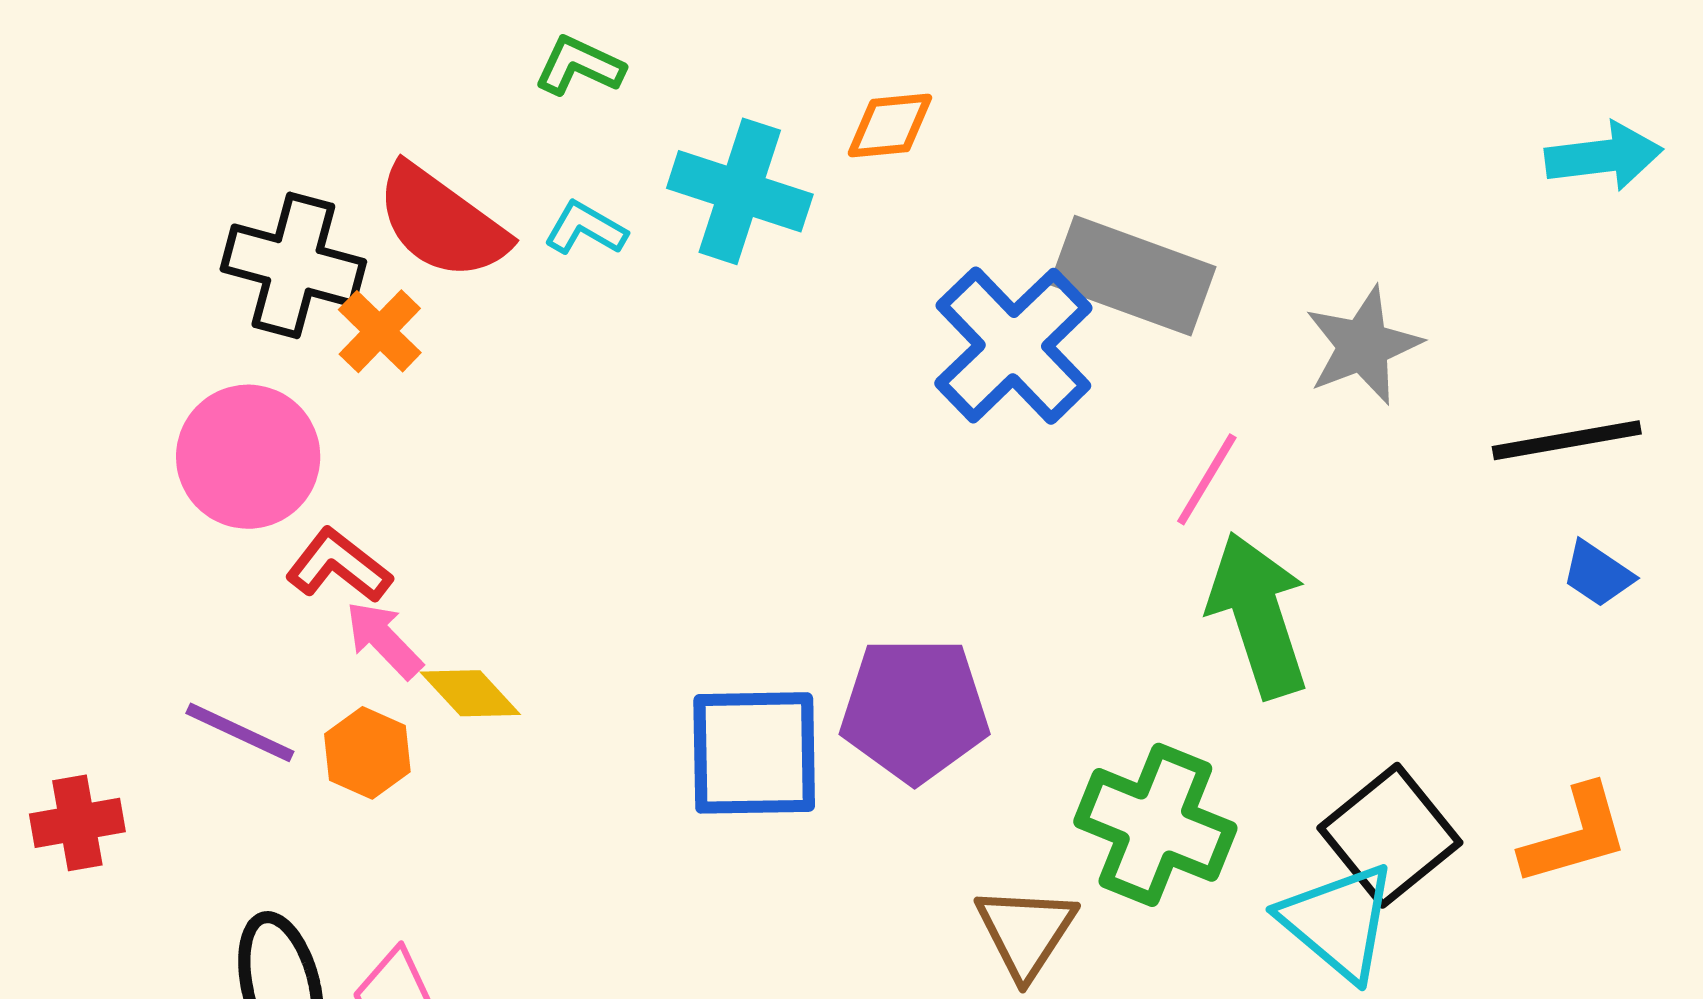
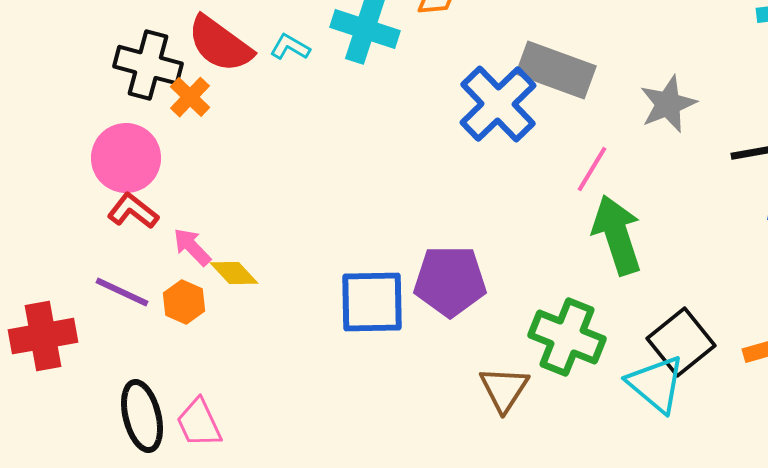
red L-shape: (339, 566) -> (133, 211), moved
red cross: (77, 823) -> (43, 336), size x1.5

